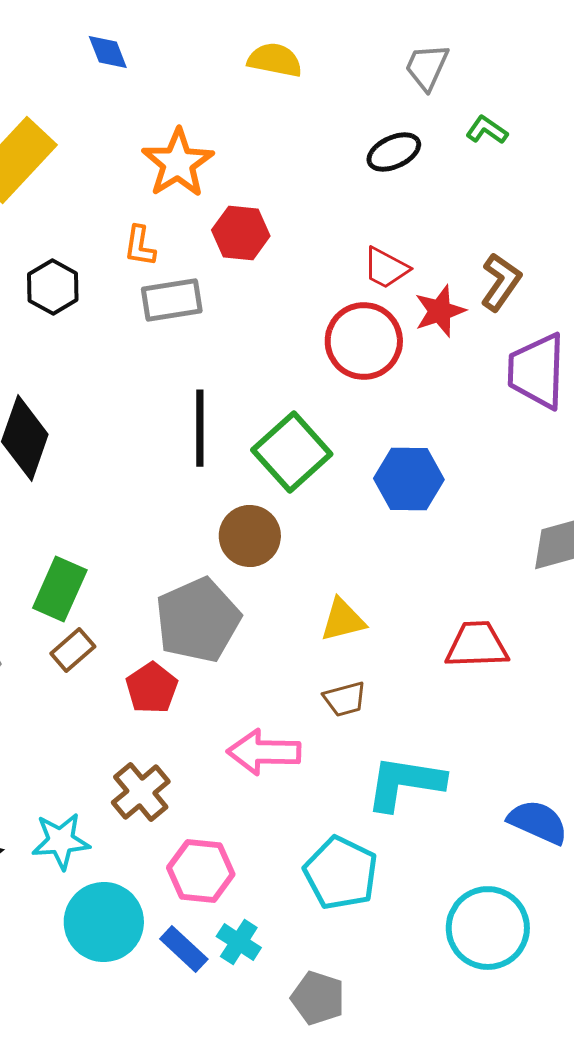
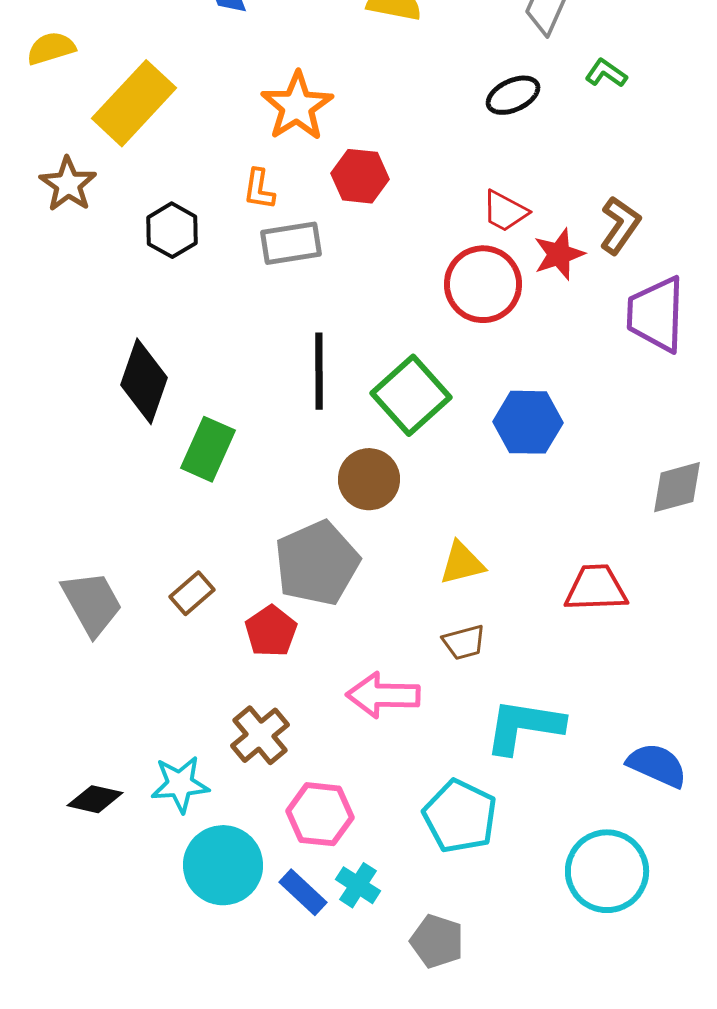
green rectangle: (60, 589) -> (208, 449), moved

